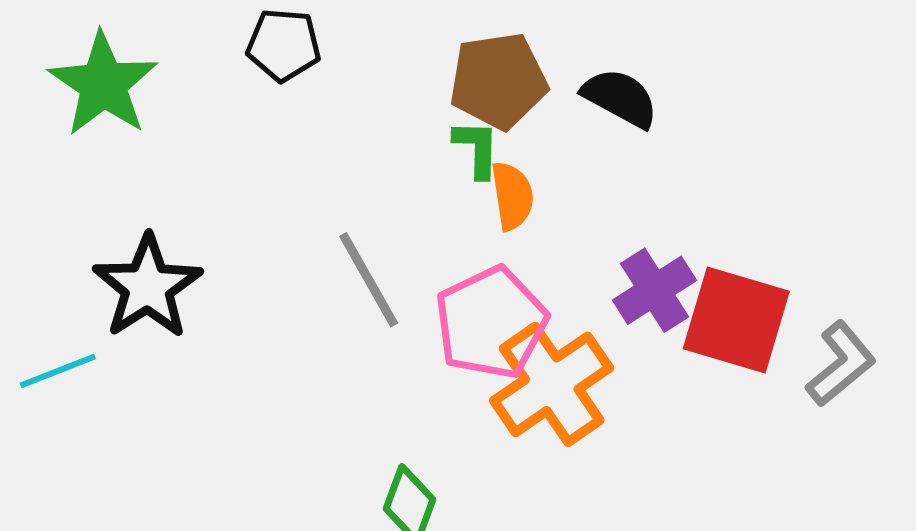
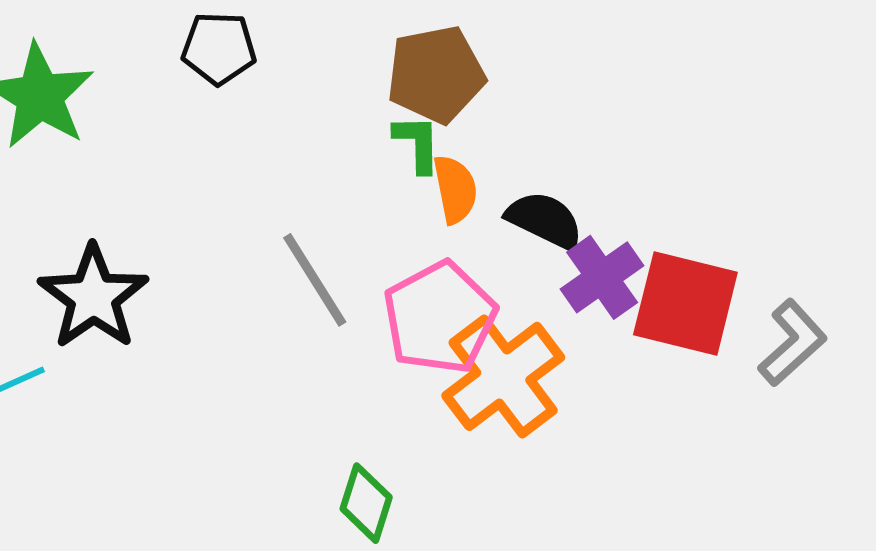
black semicircle: (620, 98) -> (545, 220), moved

